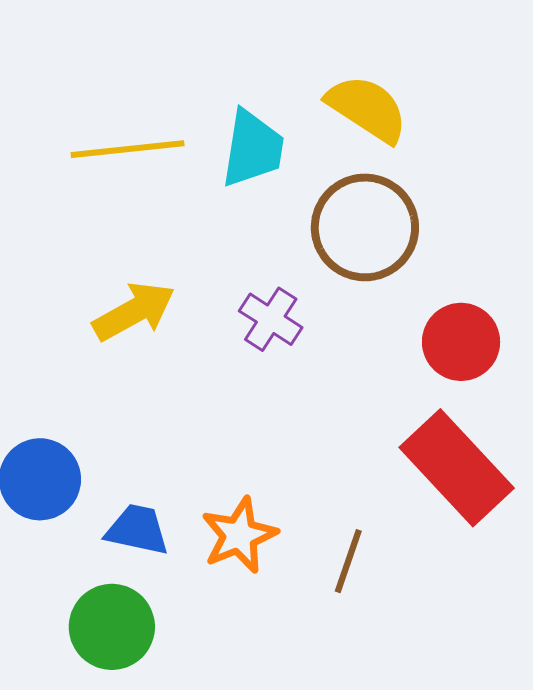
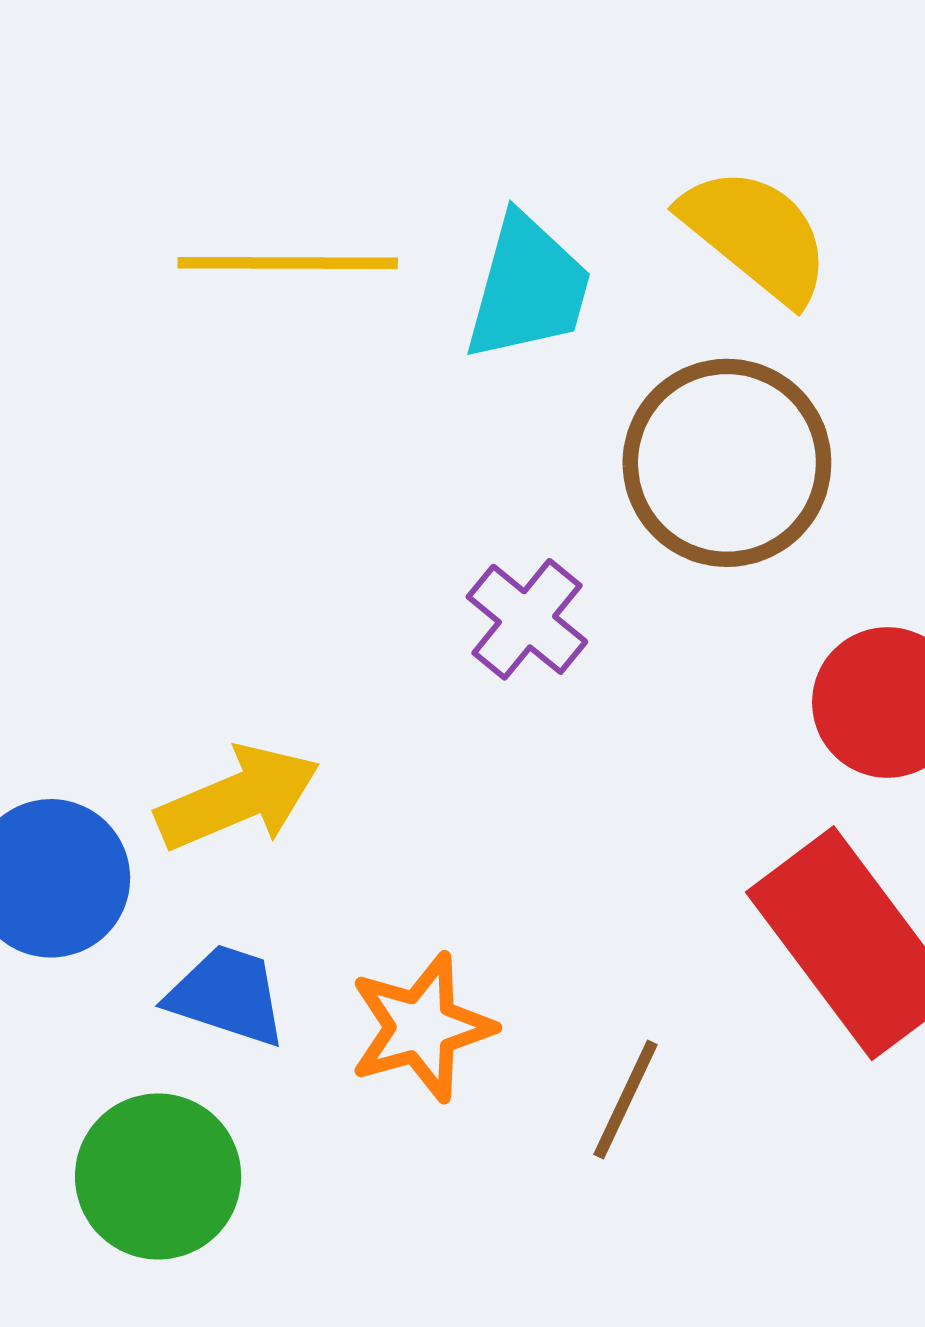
yellow arrow: (134, 311) -> (238, 798), moved

